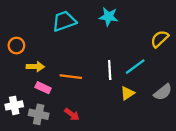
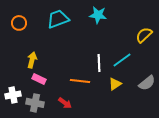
orange circle: (16, 46) -> (19, 23), moved
yellow arrow: (35, 67) -> (32, 60), turned -77
orange line: (71, 77) -> (80, 81), moved

